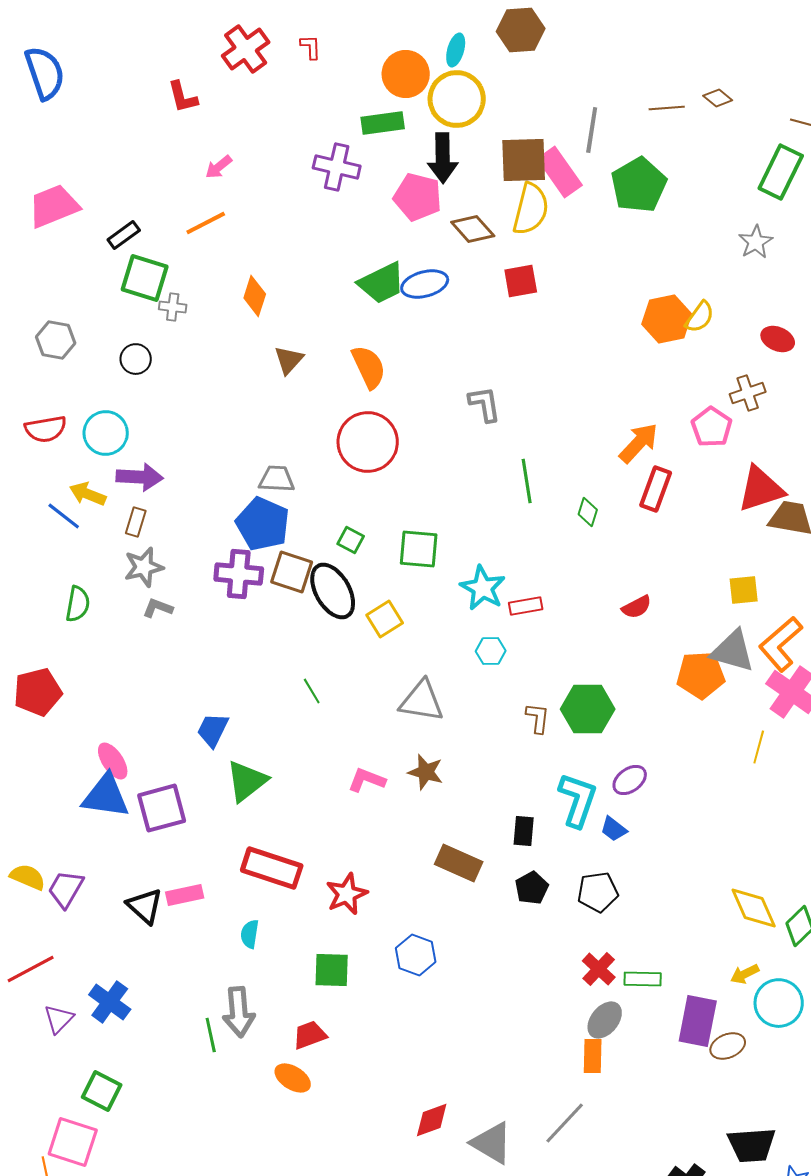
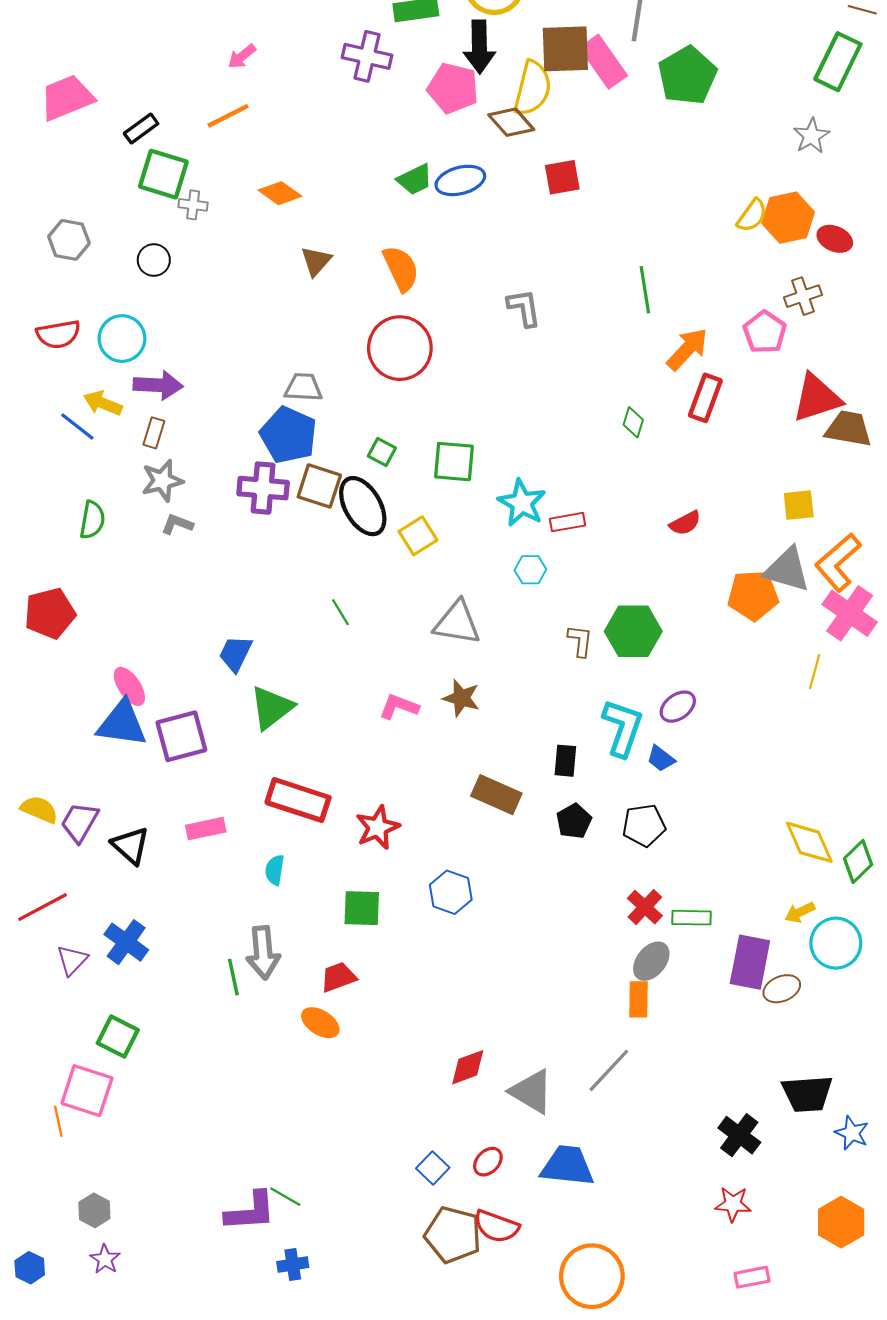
yellow semicircle: (531, 209) -> (532, 88), moved
green trapezoid: (382, 283) -> (415, 179), size x0.7
orange diamond: (255, 296) -> (280, 193), turned -72
orange hexagon: (667, 319) -> (788, 218), moved
green line: (527, 481) -> (645, 290), moved
black triangle: (145, 906) -> (130, 846), moved

